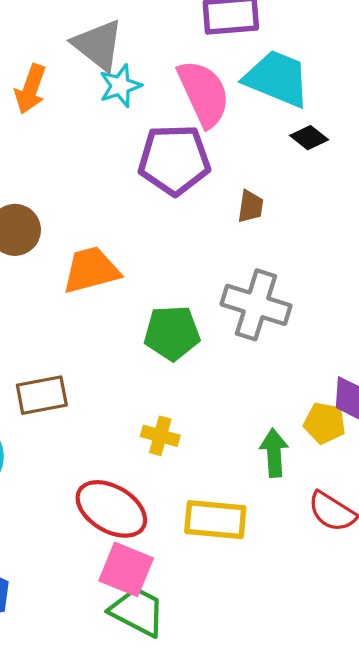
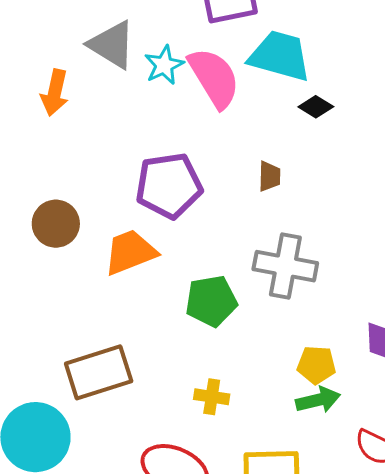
cyan star: (120, 86) -> (164, 65), moved
purple pentagon: (174, 160) -> (169, 186), moved
brown rectangle: (42, 395) -> (99, 372), size x1.4
yellow pentagon: (325, 423) -> (316, 365), moved
green arrow: (274, 453) -> (318, 400), turned 87

